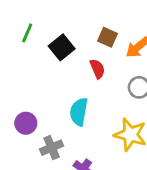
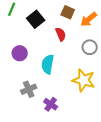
purple circle: (26, 123) -> (20, 53), moved

